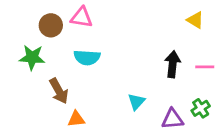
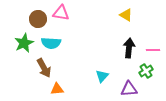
yellow triangle: (195, 20) -> (126, 15), moved
green star: (32, 57) -> (24, 43), turned -30
cyan semicircle: (87, 57) -> (51, 43), moved
green cross: (201, 108) -> (146, 71), moved

